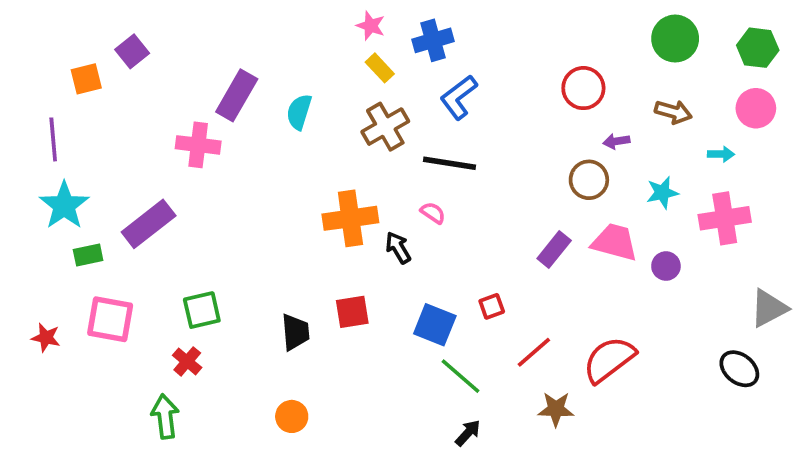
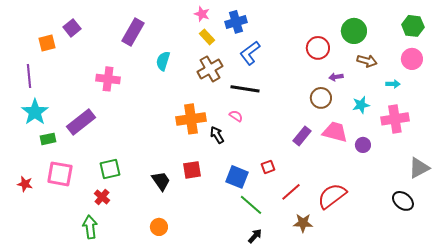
green circle: (675, 39) -> (354, 31), moved
purple rectangle: (237, 95) -> (133, 32), moved
black trapezoid: (295, 332) -> (161, 181), turned -30

